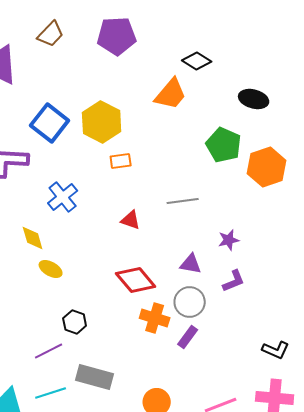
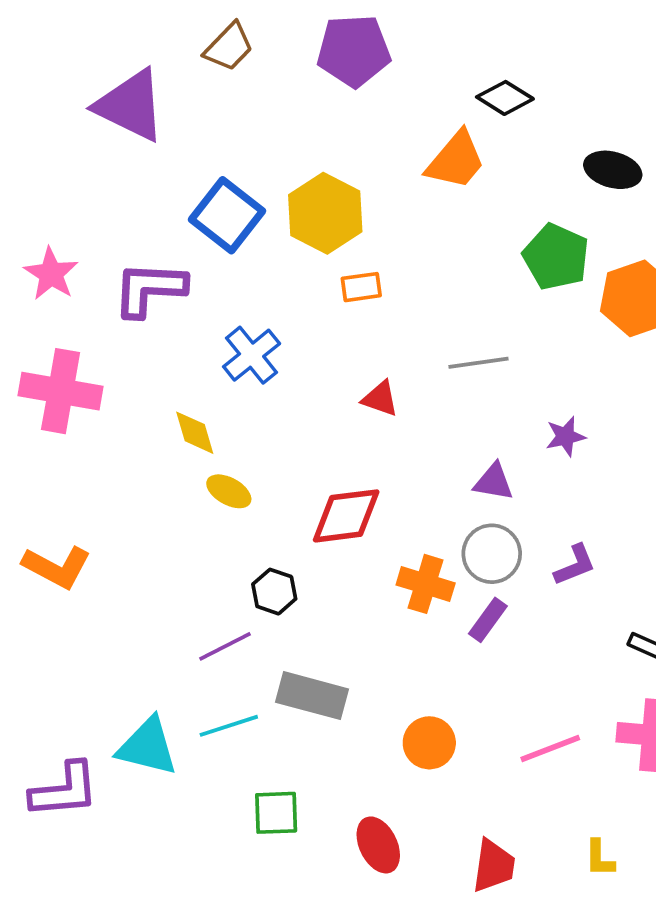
red diamond: (136, 280) -> (346, 516), moved, turned -57
purple L-shape: (234, 281) -> (575, 565), moved

